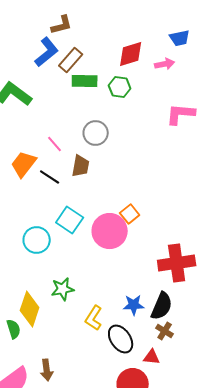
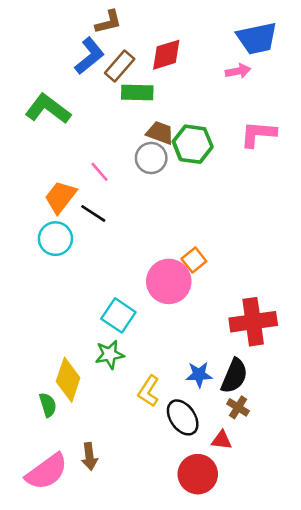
blue trapezoid: (180, 38) -> (257, 38), size x1.6
red diamond: (131, 54) -> (166, 55), moved
green hexagon: (120, 87) -> (193, 144), moved, size x1.4
brown trapezoid: (81, 166) -> (160, 133), moved, turned -80
cyan square: (70, 220) -> (118, 315), moved
cyan circle: (37, 240) -> (55, 239), moved

